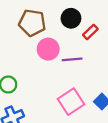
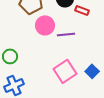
red rectangle: (90, 32) -> (82, 10), turned 64

